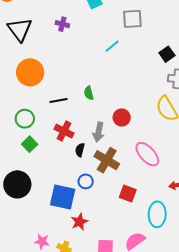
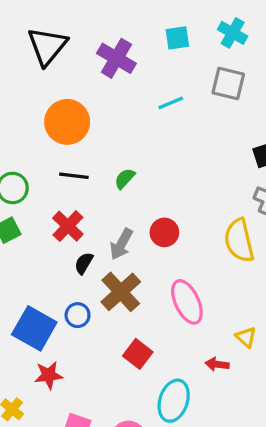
purple cross: (62, 24) -> (116, 58), size x1.6
cyan line: (112, 46) -> (171, 103), moved
orange circle: (30, 72) -> (67, 122), moved
green semicircle: (89, 93) -> (125, 179), turned 40

